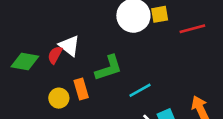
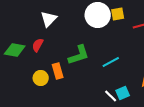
white triangle: (69, 46) -> (49, 19), moved, turned 36
cyan line: (140, 90) -> (111, 62), moved

